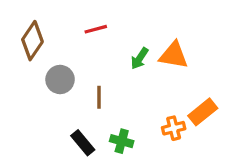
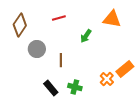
orange triangle: (174, 55) -> (112, 19), moved
orange cross: (174, 128) -> (107, 79), turned -32

